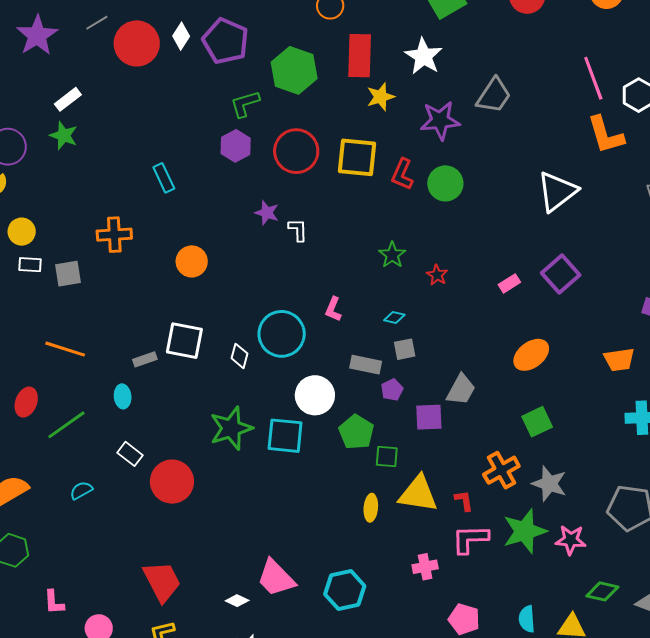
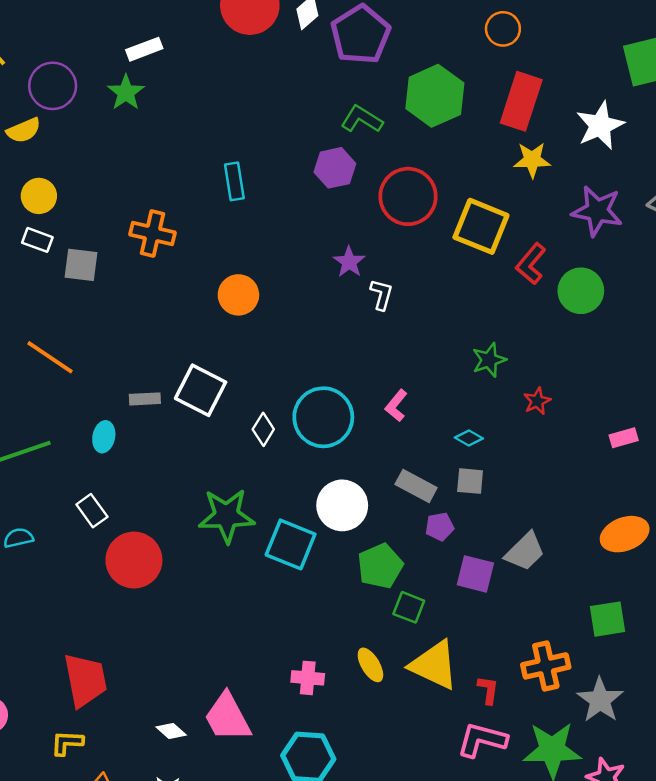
green L-shape: (245, 104) -> (362, 119), turned 32
yellow ellipse: (371, 508) -> (370, 665), turned -52
pink cross: (425, 567) -> (308, 678), moved

